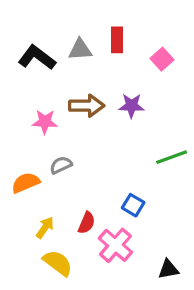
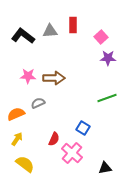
brown arrow: (87, 106) -> (54, 78), moved
purple star: (131, 106) -> (108, 58), moved
yellow arrow: (45, 228) -> (17, 139), moved
yellow semicircle: (58, 263) -> (25, 164), moved

